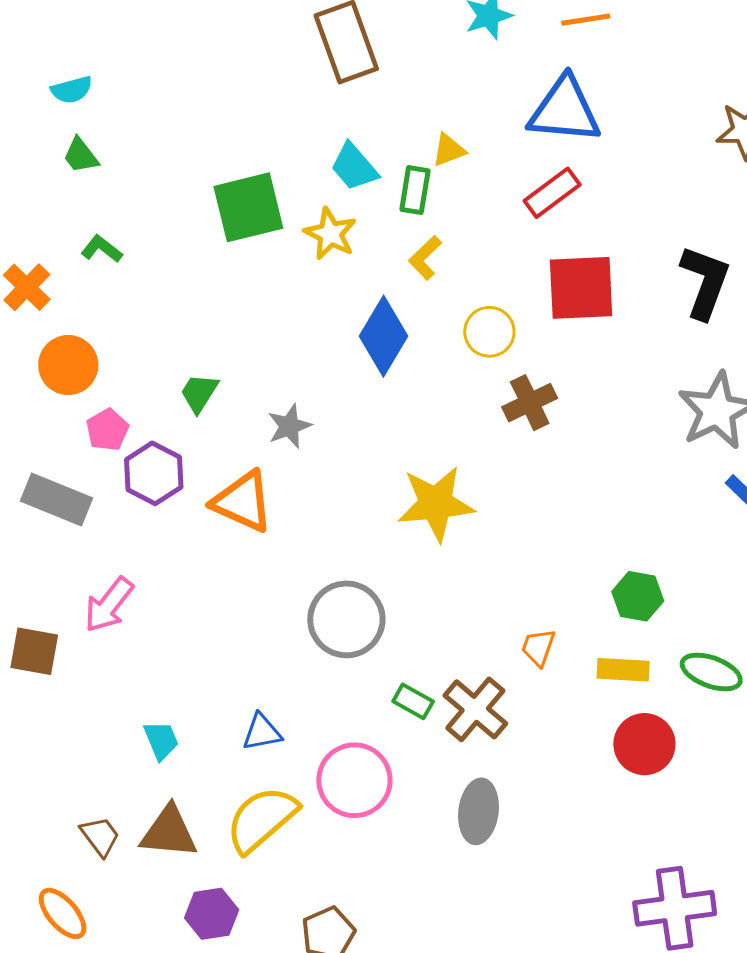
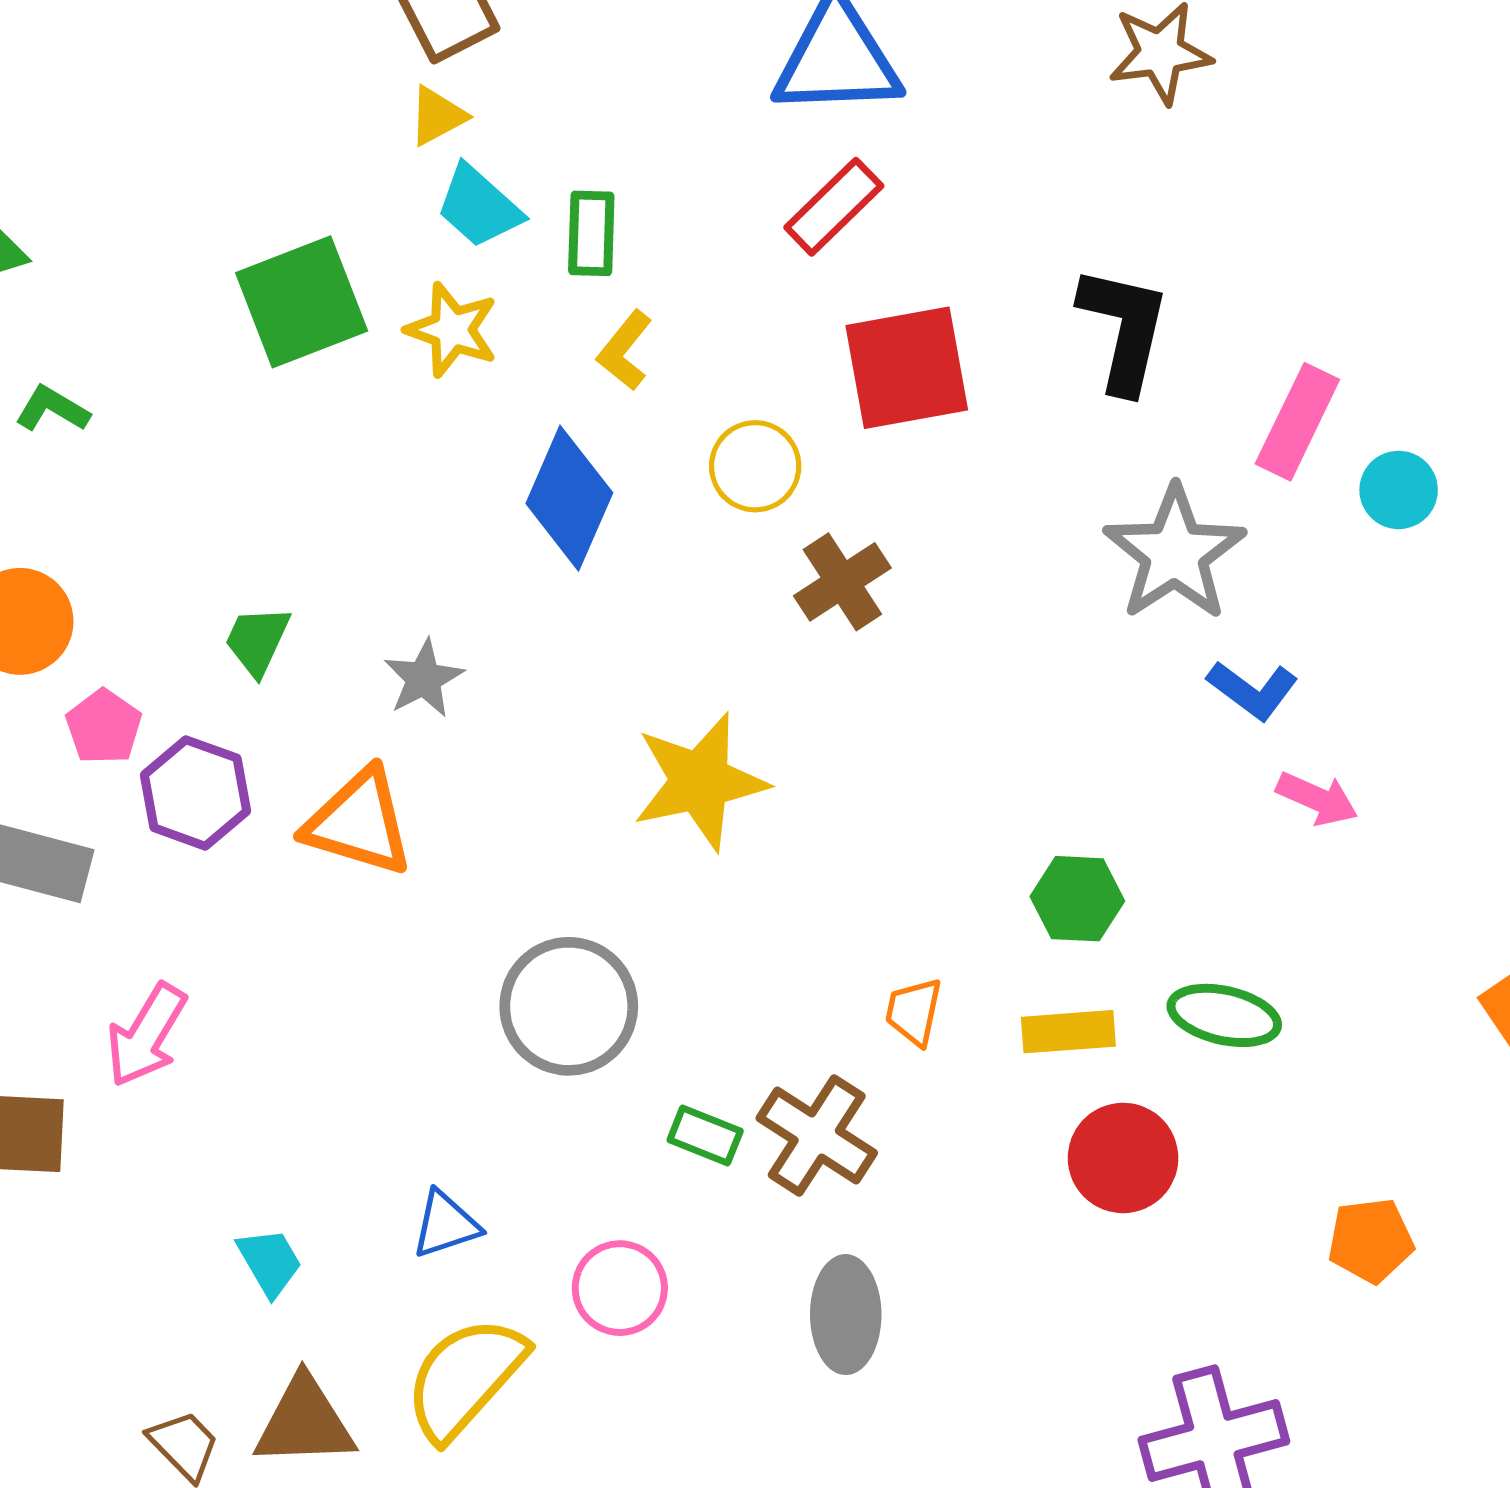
yellow triangle: (449, 150) -> (437, 116), moved
pink circle: (354, 780) -> (620, 1288), size x0.7

